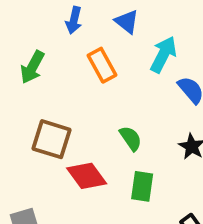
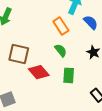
orange rectangle: (102, 65) -> (61, 26), moved

